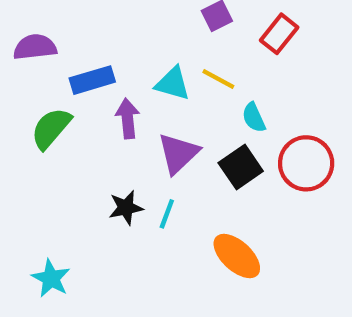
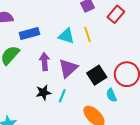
yellow line: (218, 79) -> (88, 34), turned 42
cyan semicircle: (254, 118) -> (111, 95), moved
purple arrow: (128, 119) -> (45, 62), moved

